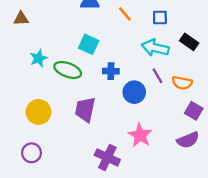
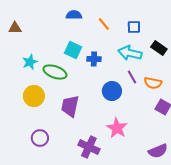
blue cross: (111, 71) -> (94, 59), moved
yellow circle: (39, 112) -> (34, 96), moved
purple semicircle: (188, 140) -> (158, 151), moved
purple circle: (32, 153) -> (40, 138), moved

